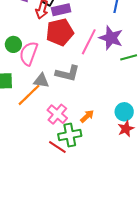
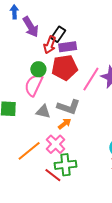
green circle: (13, 44) -> (38, 69), moved
orange line: (29, 95) -> (29, 151), moved
orange arrow: (87, 116) -> (65, 124), moved

